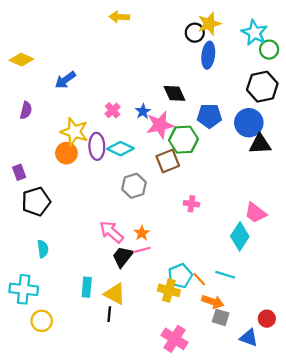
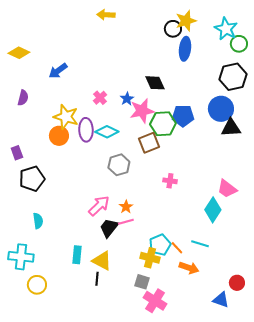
blue pentagon: (209, 116) -> (183, 116), moved
pink arrow: (111, 232) -> (99, 206), turned 95
gray square: (221, 317) -> (142, 282), moved

